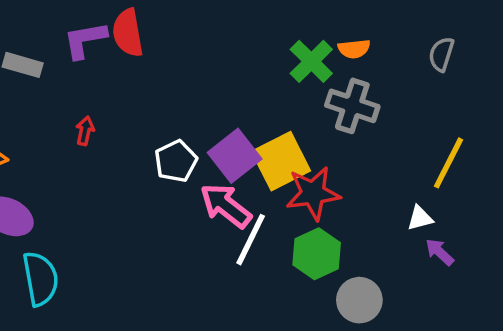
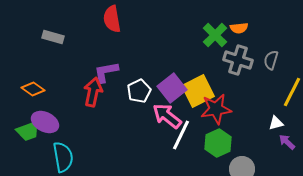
purple L-shape: (85, 40) -> (106, 72), moved
gray semicircle: (441, 54) -> (271, 60), moved
red arrow: (85, 131) -> (93, 92), moved, size x1.8

